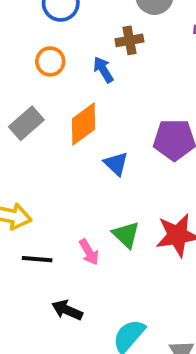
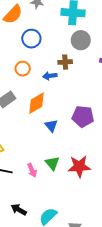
blue arrow: (103, 70) -> (50, 76), turned -72
black arrow: (67, 310) -> (19, 210), moved

